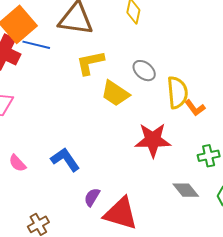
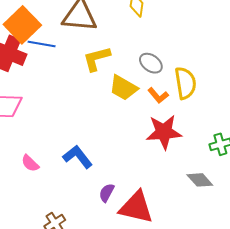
orange L-shape: (195, 108) -> (158, 95), moved

